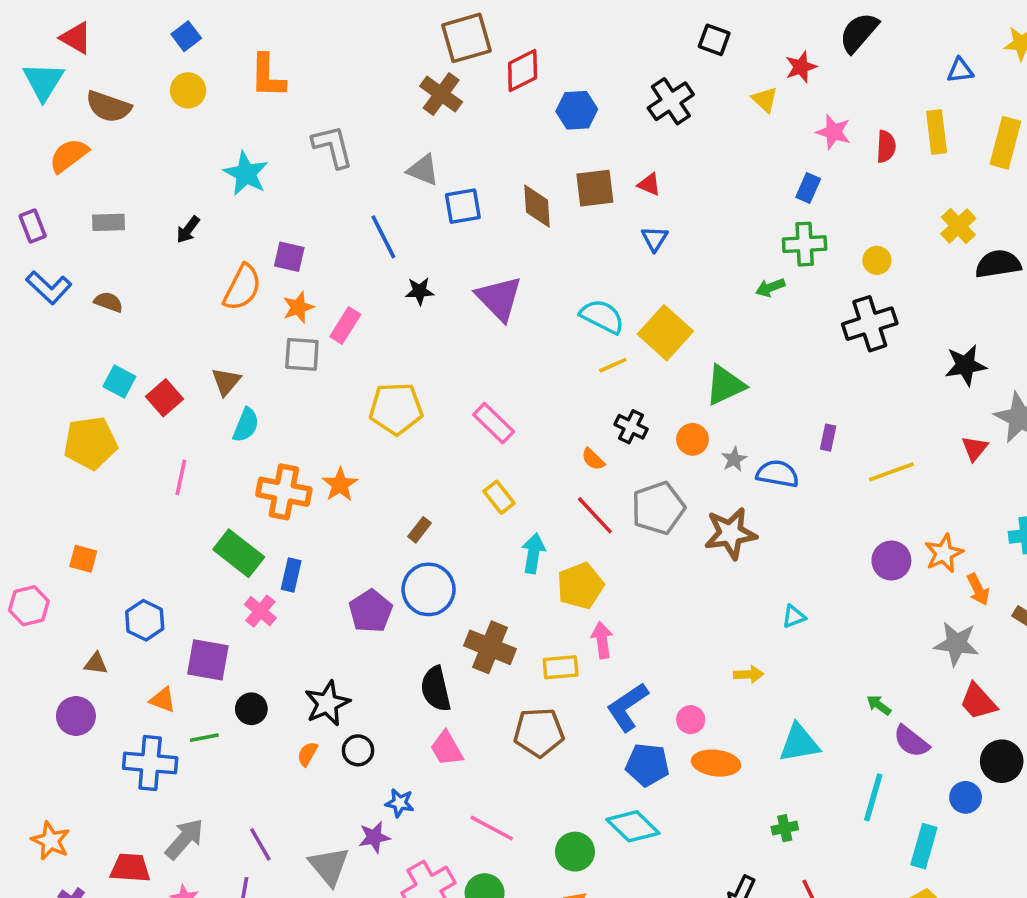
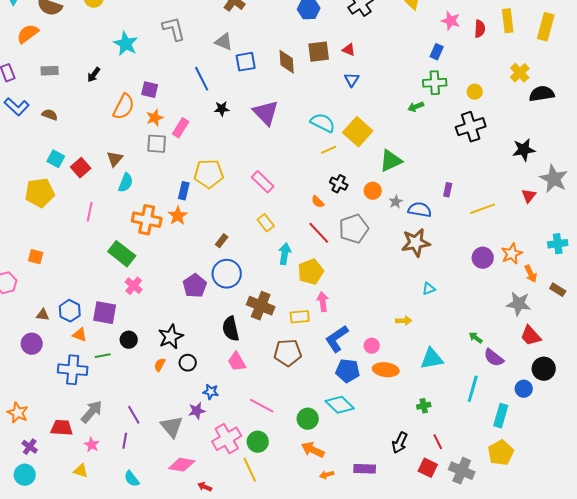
brown star: (730, 533) -> (416, 243), moved
blue rectangle: (291, 575) -> (184, 191), moved
blue hexagon: (145, 620) -> (70, 311), moved

